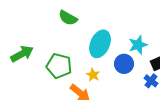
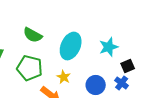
green semicircle: (68, 18) -> (33, 35), moved
blue circle: (124, 64) -> (96, 85), moved

